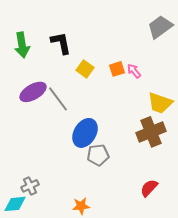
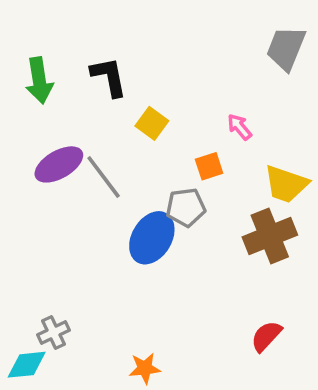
gray trapezoid: (160, 27) -> (286, 48), turned -32
orange square: (117, 69) -> (209, 166), moved
gray pentagon: (98, 155) -> (186, 207), moved

